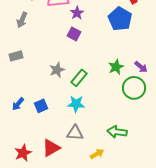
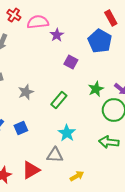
purple square: (74, 34) -> (71, 62), moved
gray star: (57, 70) -> (26, 92), moved
cyan star: (76, 104) -> (67, 133), moved, turned 30
green arrow: (117, 132) -> (109, 142), moved

